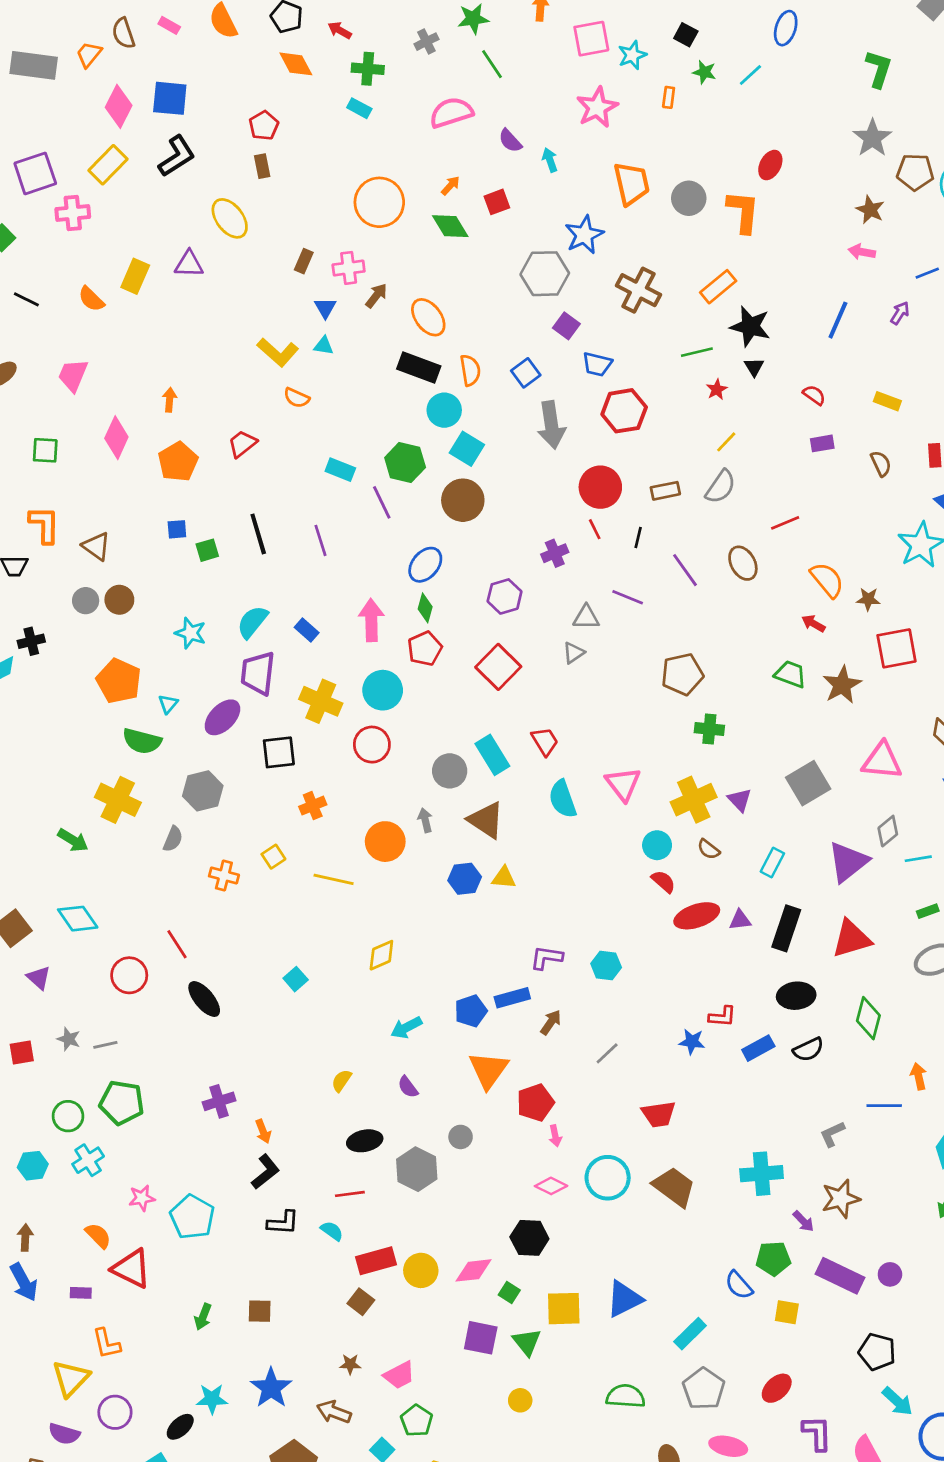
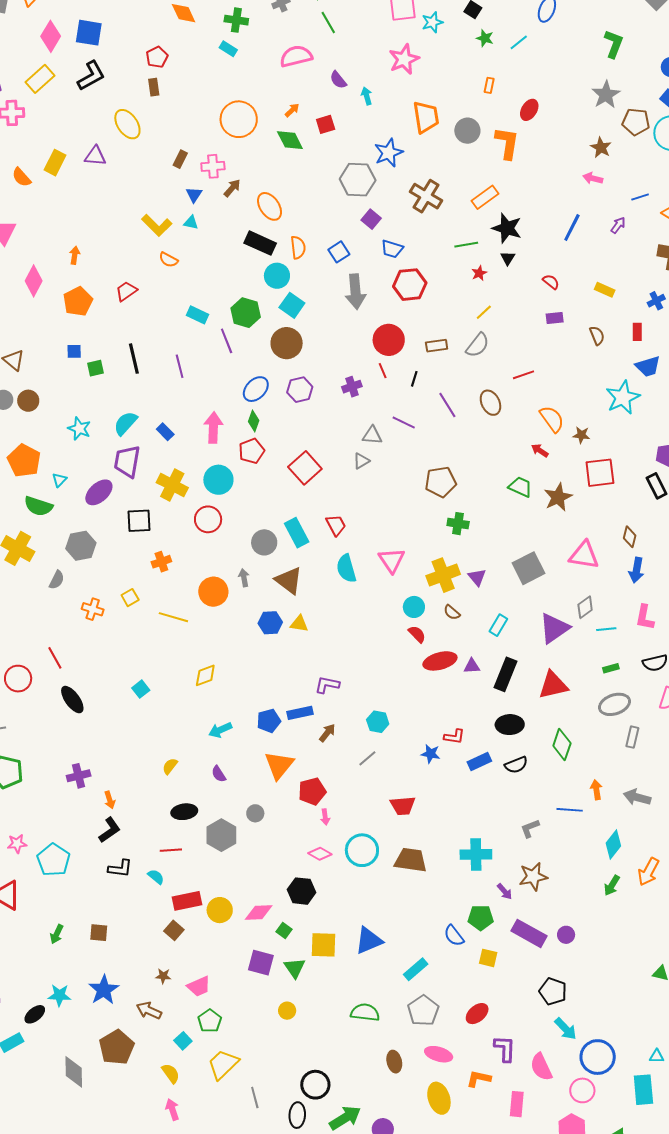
orange rectangle: (669, 97) -> (489, 85), moved
purple hexagon: (505, 596) -> (300, 390), moved
cyan hexagon: (606, 966) -> (378, 722), moved
brown trapezoid: (674, 1187) -> (411, 860), turned -32

